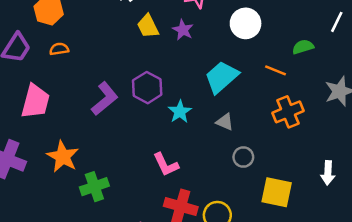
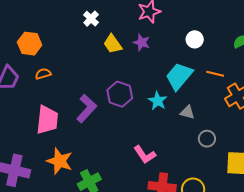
white circle: (246, 23) -> (195, 39), moved, size x0.7
orange line: (276, 70) -> (215, 74), moved
pink trapezoid: (35, 101) -> (47, 120), moved
cyan star: (180, 112) -> (158, 101), moved

